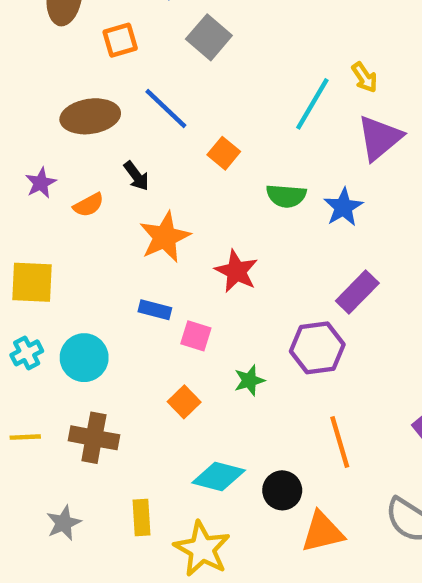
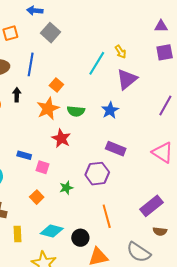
blue line: (166, 109) -> (31, 64), turned 55
black arrow: (136, 176) -> (17, 95), turned -144
green semicircle: (286, 196) -> (76, 111), moved
orange star: (165, 237) -> (48, 109), moved
purple rectangle: (357, 292) -> (116, 149), turned 66
yellow rectangle: (141, 517) -> (17, 234), moved

